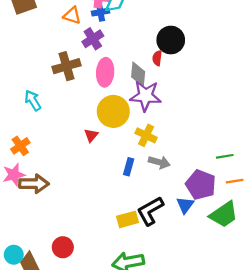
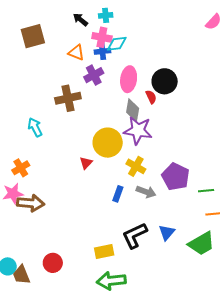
red semicircle: (157, 58) -> (151, 97), turned 144
pink ellipse: (105, 72) -> (129, 79), moved
purple pentagon: (201, 185) -> (176, 177), moved
yellow rectangle: (127, 219) -> (104, 251), moved

